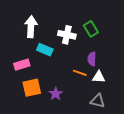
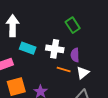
white cross: (67, 35) -> (55, 49), moved
white triangle: (99, 77) -> (83, 73), turned -40

